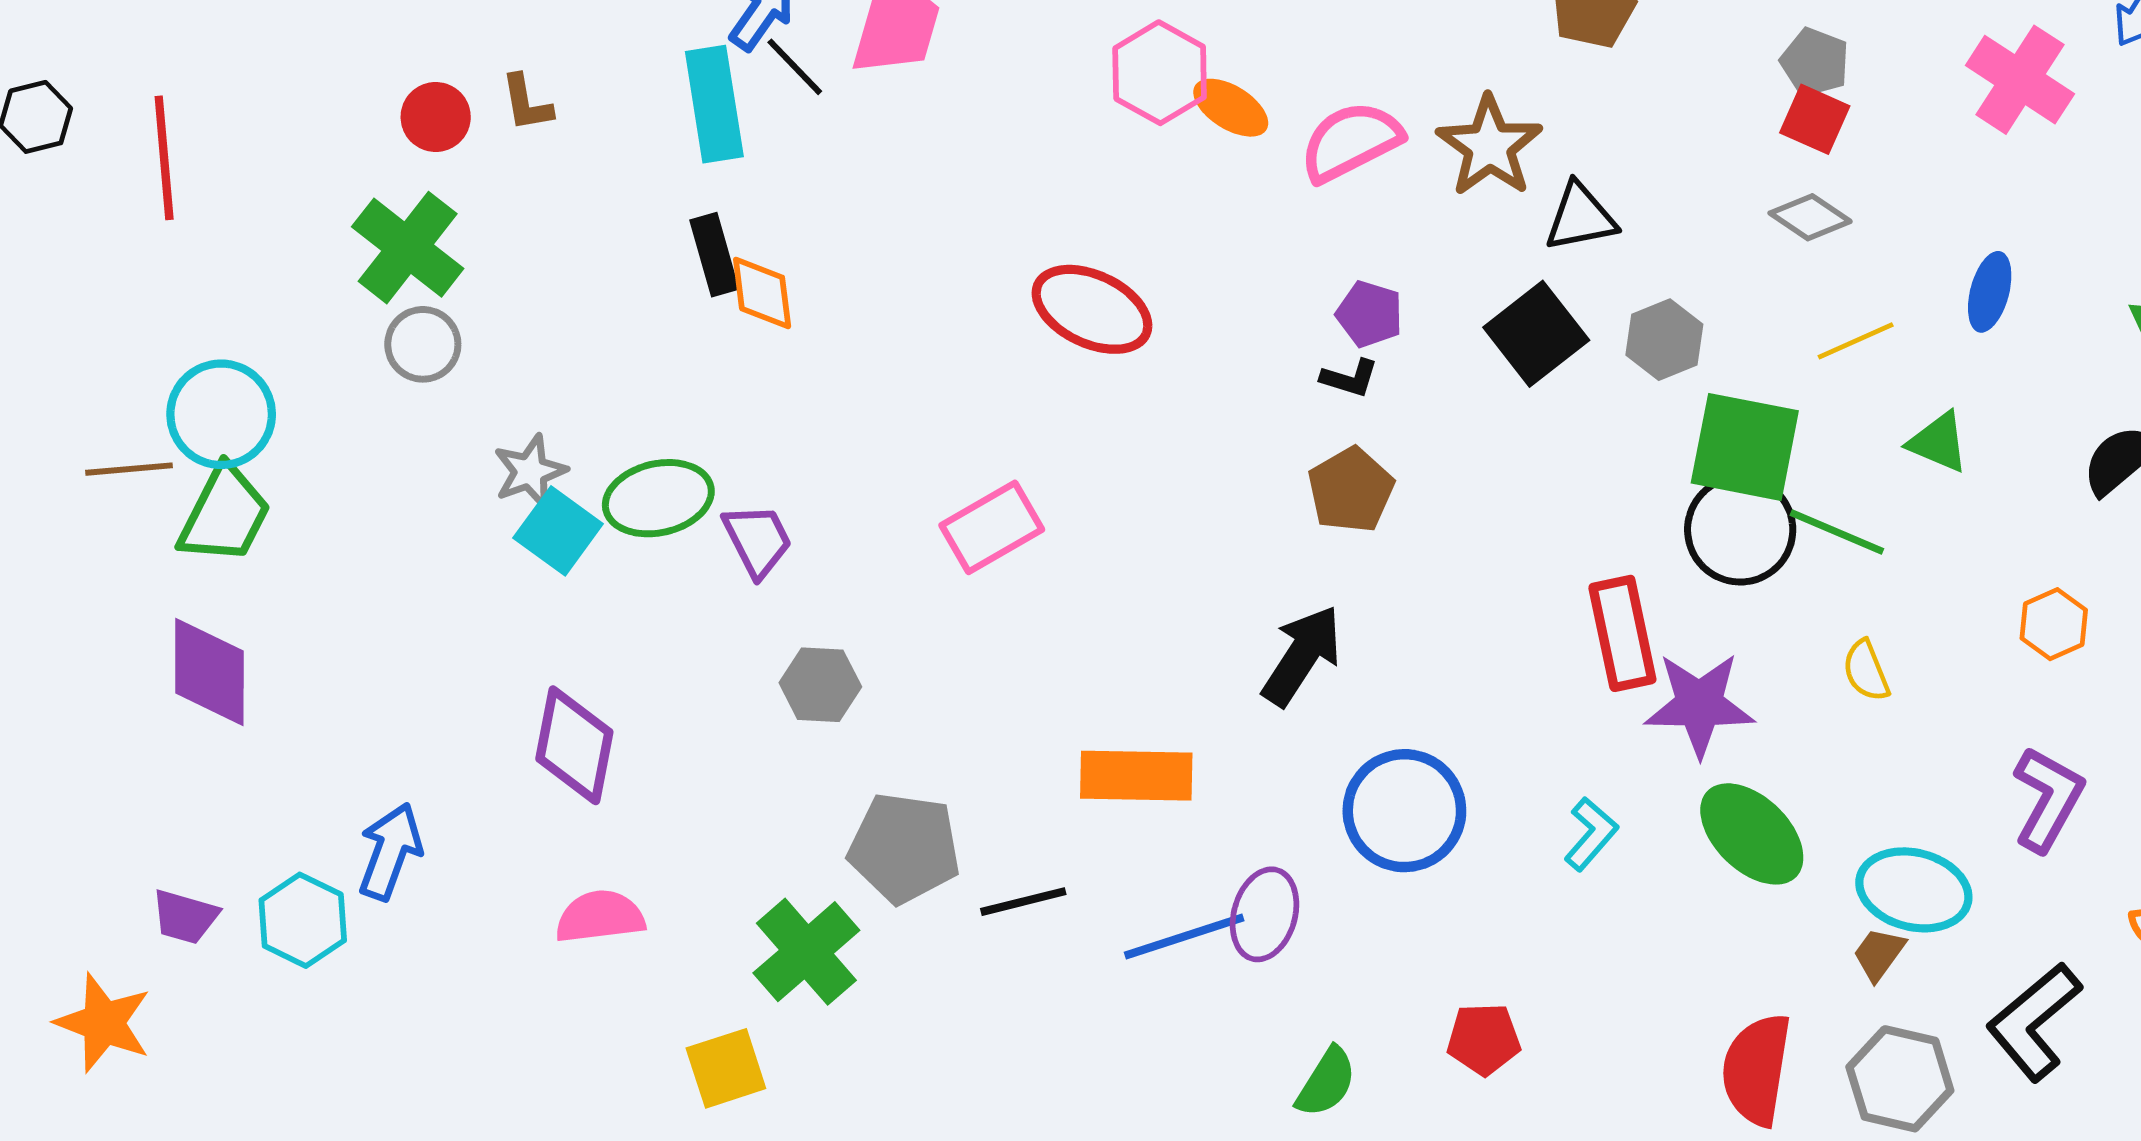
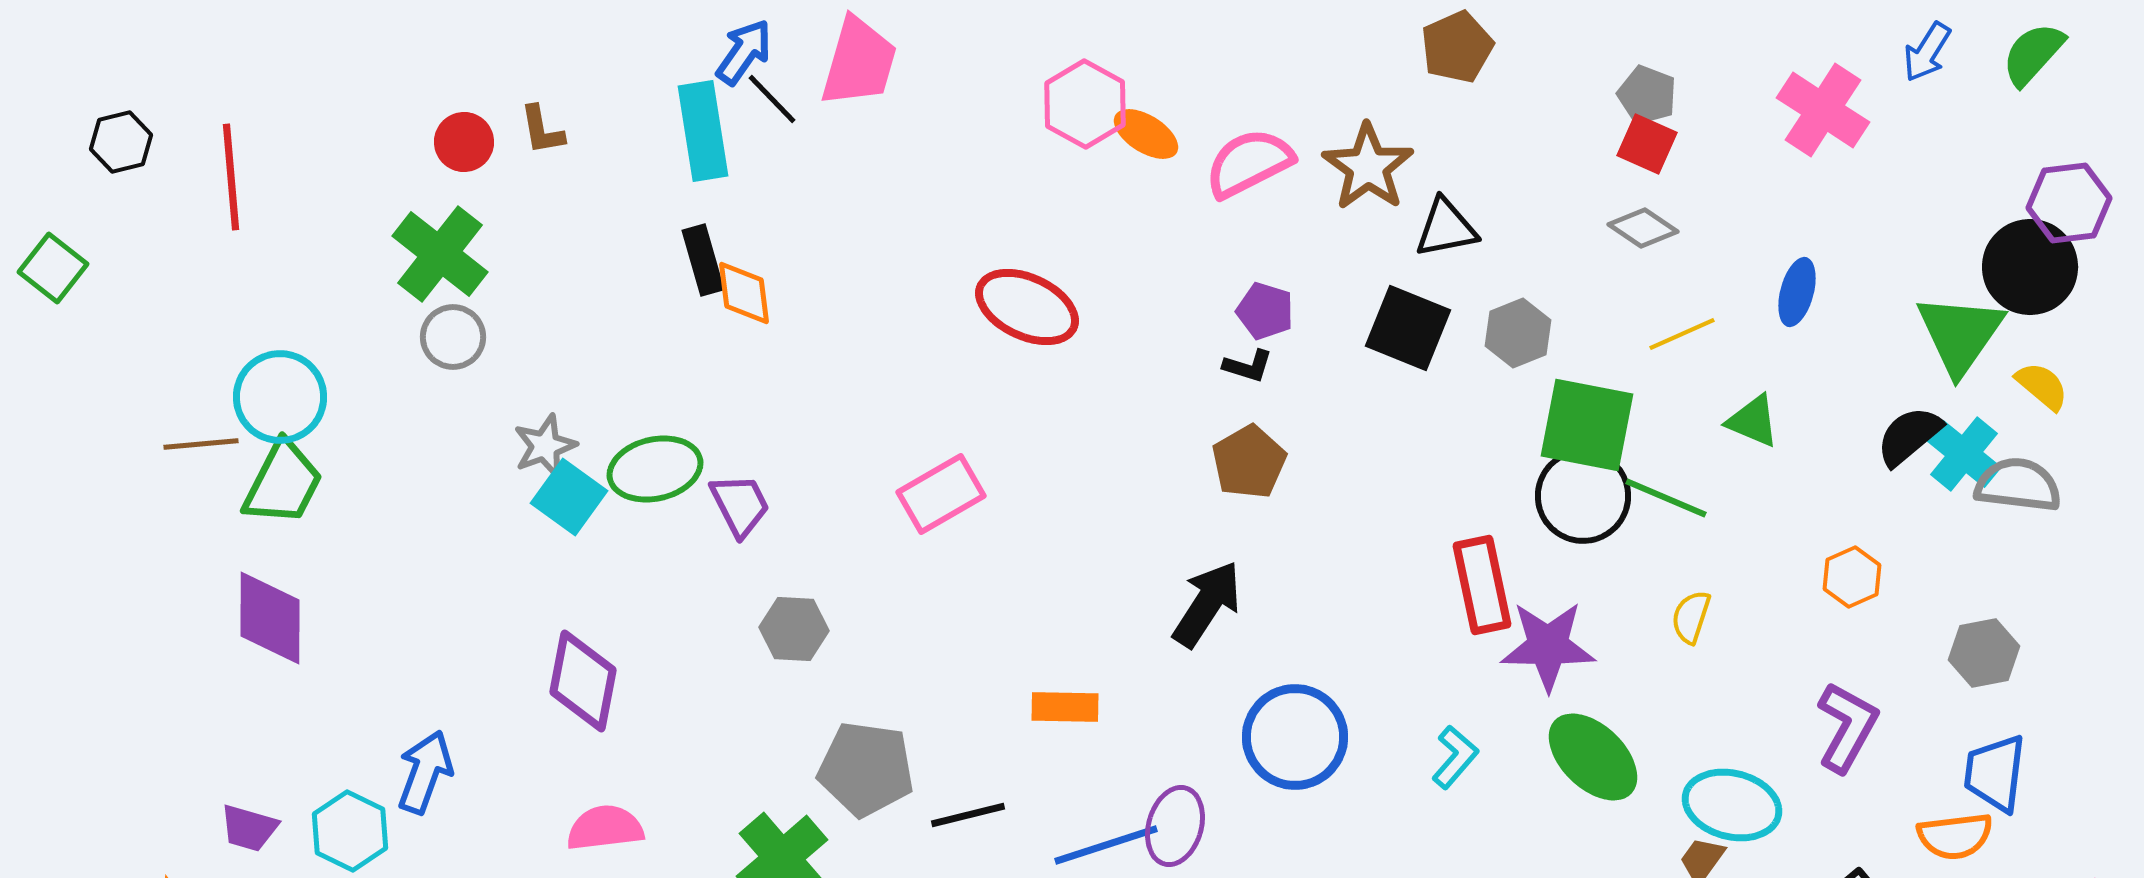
black square: (1536, 334) -> (1408, 328), turned -30
yellow semicircle: (1866, 671) -> (1691, 617), turned 40
orange rectangle: (1136, 776) -> (1065, 707), size x0.7

